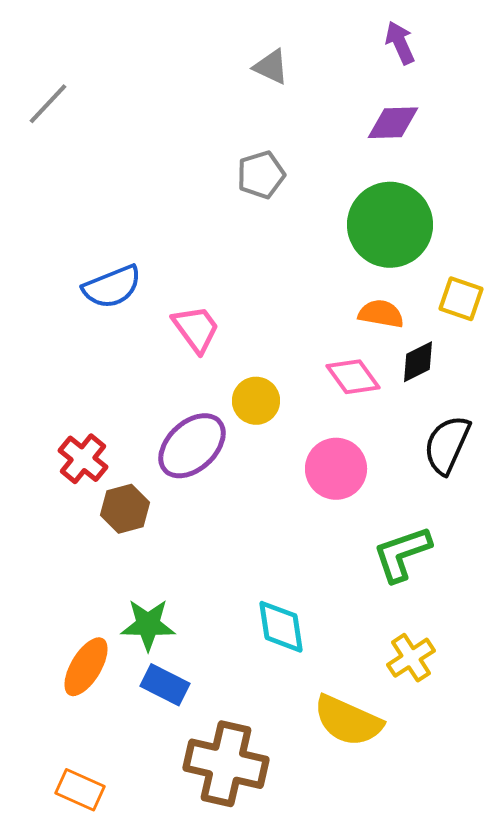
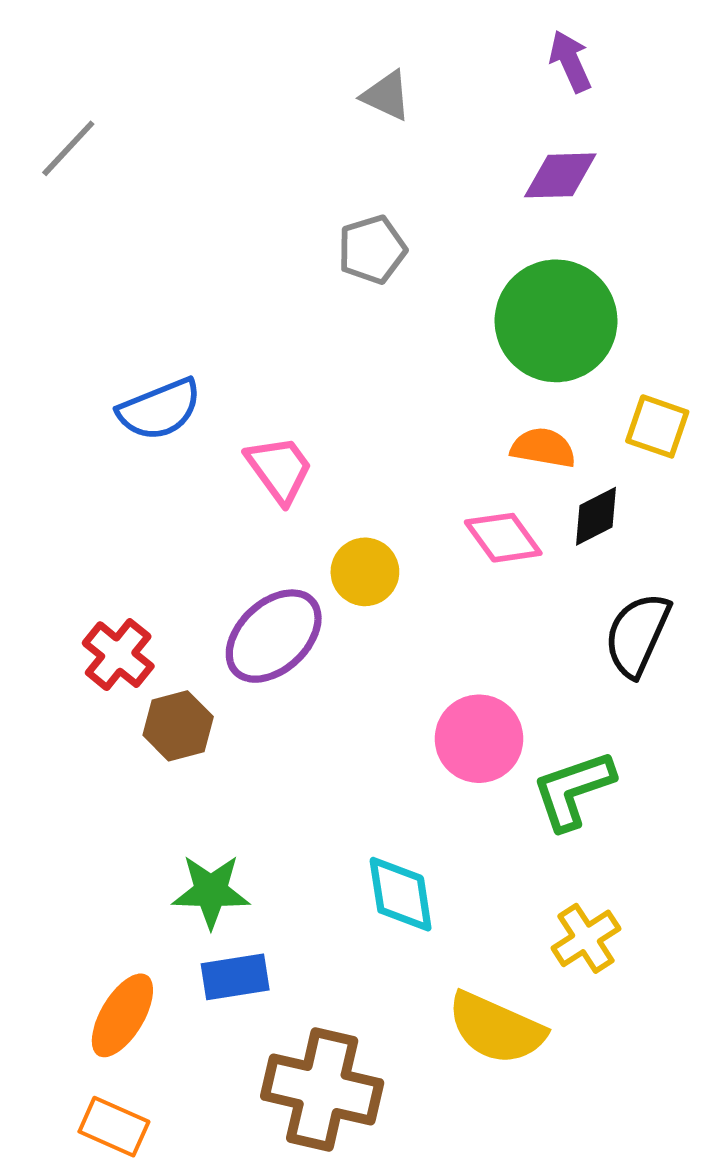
pink circle: (336, 469) -> (479, 739), moved
orange ellipse: (86, 667) -> (122, 1015), moved
blue rectangle: (165, 685) -> (235, 977), turned -36

